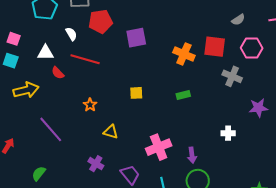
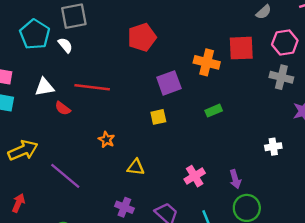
red pentagon: (100, 21) -> (142, 37), moved
white semicircle: (71, 34) -> (65, 45), moved
purple square: (136, 38) -> (169, 83), moved
gray cross: (232, 76) -> (281, 77), moved
yellow arrow: (26, 90) -> (23, 150), moved
pink cross: (159, 147) -> (195, 176), size x0.7

